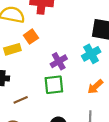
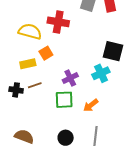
orange arrow: (95, 87) -> (91, 105), moved
brown line: (21, 100) -> (35, 85), moved

